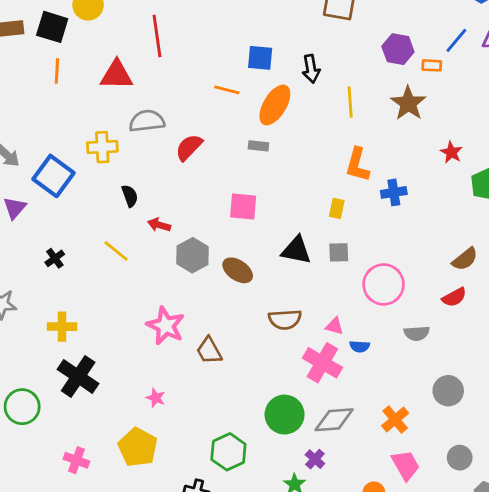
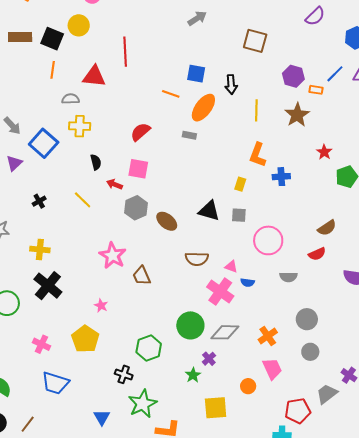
gray semicircle: (147, 121) -> (71, 99), moved, size x0.7
pink square: (243, 207) -> (138, 169), moved
gray circle: (460, 458) -> (310, 352), moved

